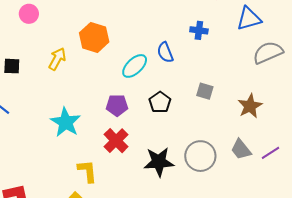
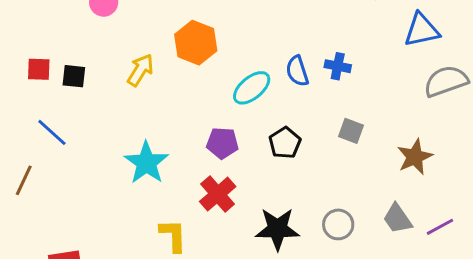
blue cross: (199, 30) -> (338, 66), moved
gray circle: (200, 156) -> (338, 224), size x0.7

